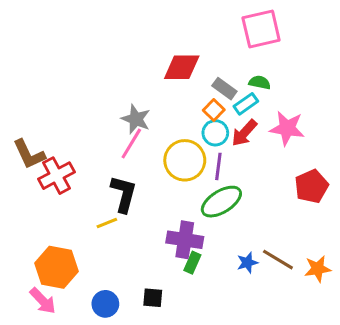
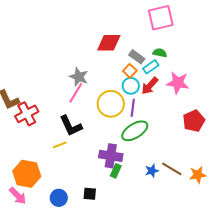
black L-shape: (124, 194) -> (71, 126), turned 140

